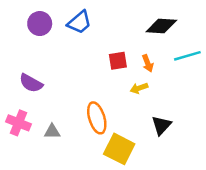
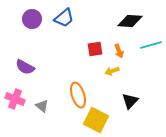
gray triangle: (52, 132) -> (42, 106), turned 40

